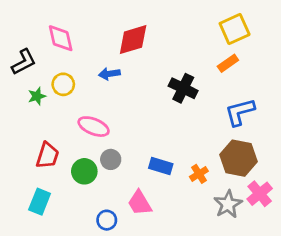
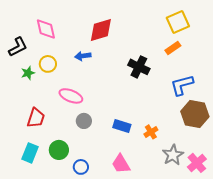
brown hexagon: (239, 158) -> (195, 114), moved
green circle: (84, 171) -> (59, 150), moved
pink cross: (260, 194) -> (197, 163), moved
pink trapezoid: (140, 203) -> (121, 164), moved

